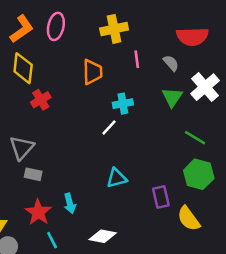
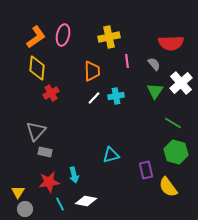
white line: (109, 128) -> (94, 98), moved
red star: (38, 212) -> (49, 182), turned 30
white diamond: (103, 236) -> (86, 201), moved

